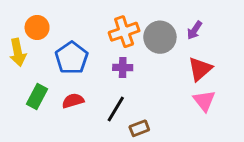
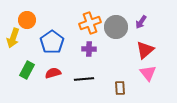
yellow arrow: (18, 52) -> (13, 38), turned 30
black line: (116, 109) -> (84, 79), turned 54
brown rectangle: (139, 128) -> (120, 88), moved, turned -72

